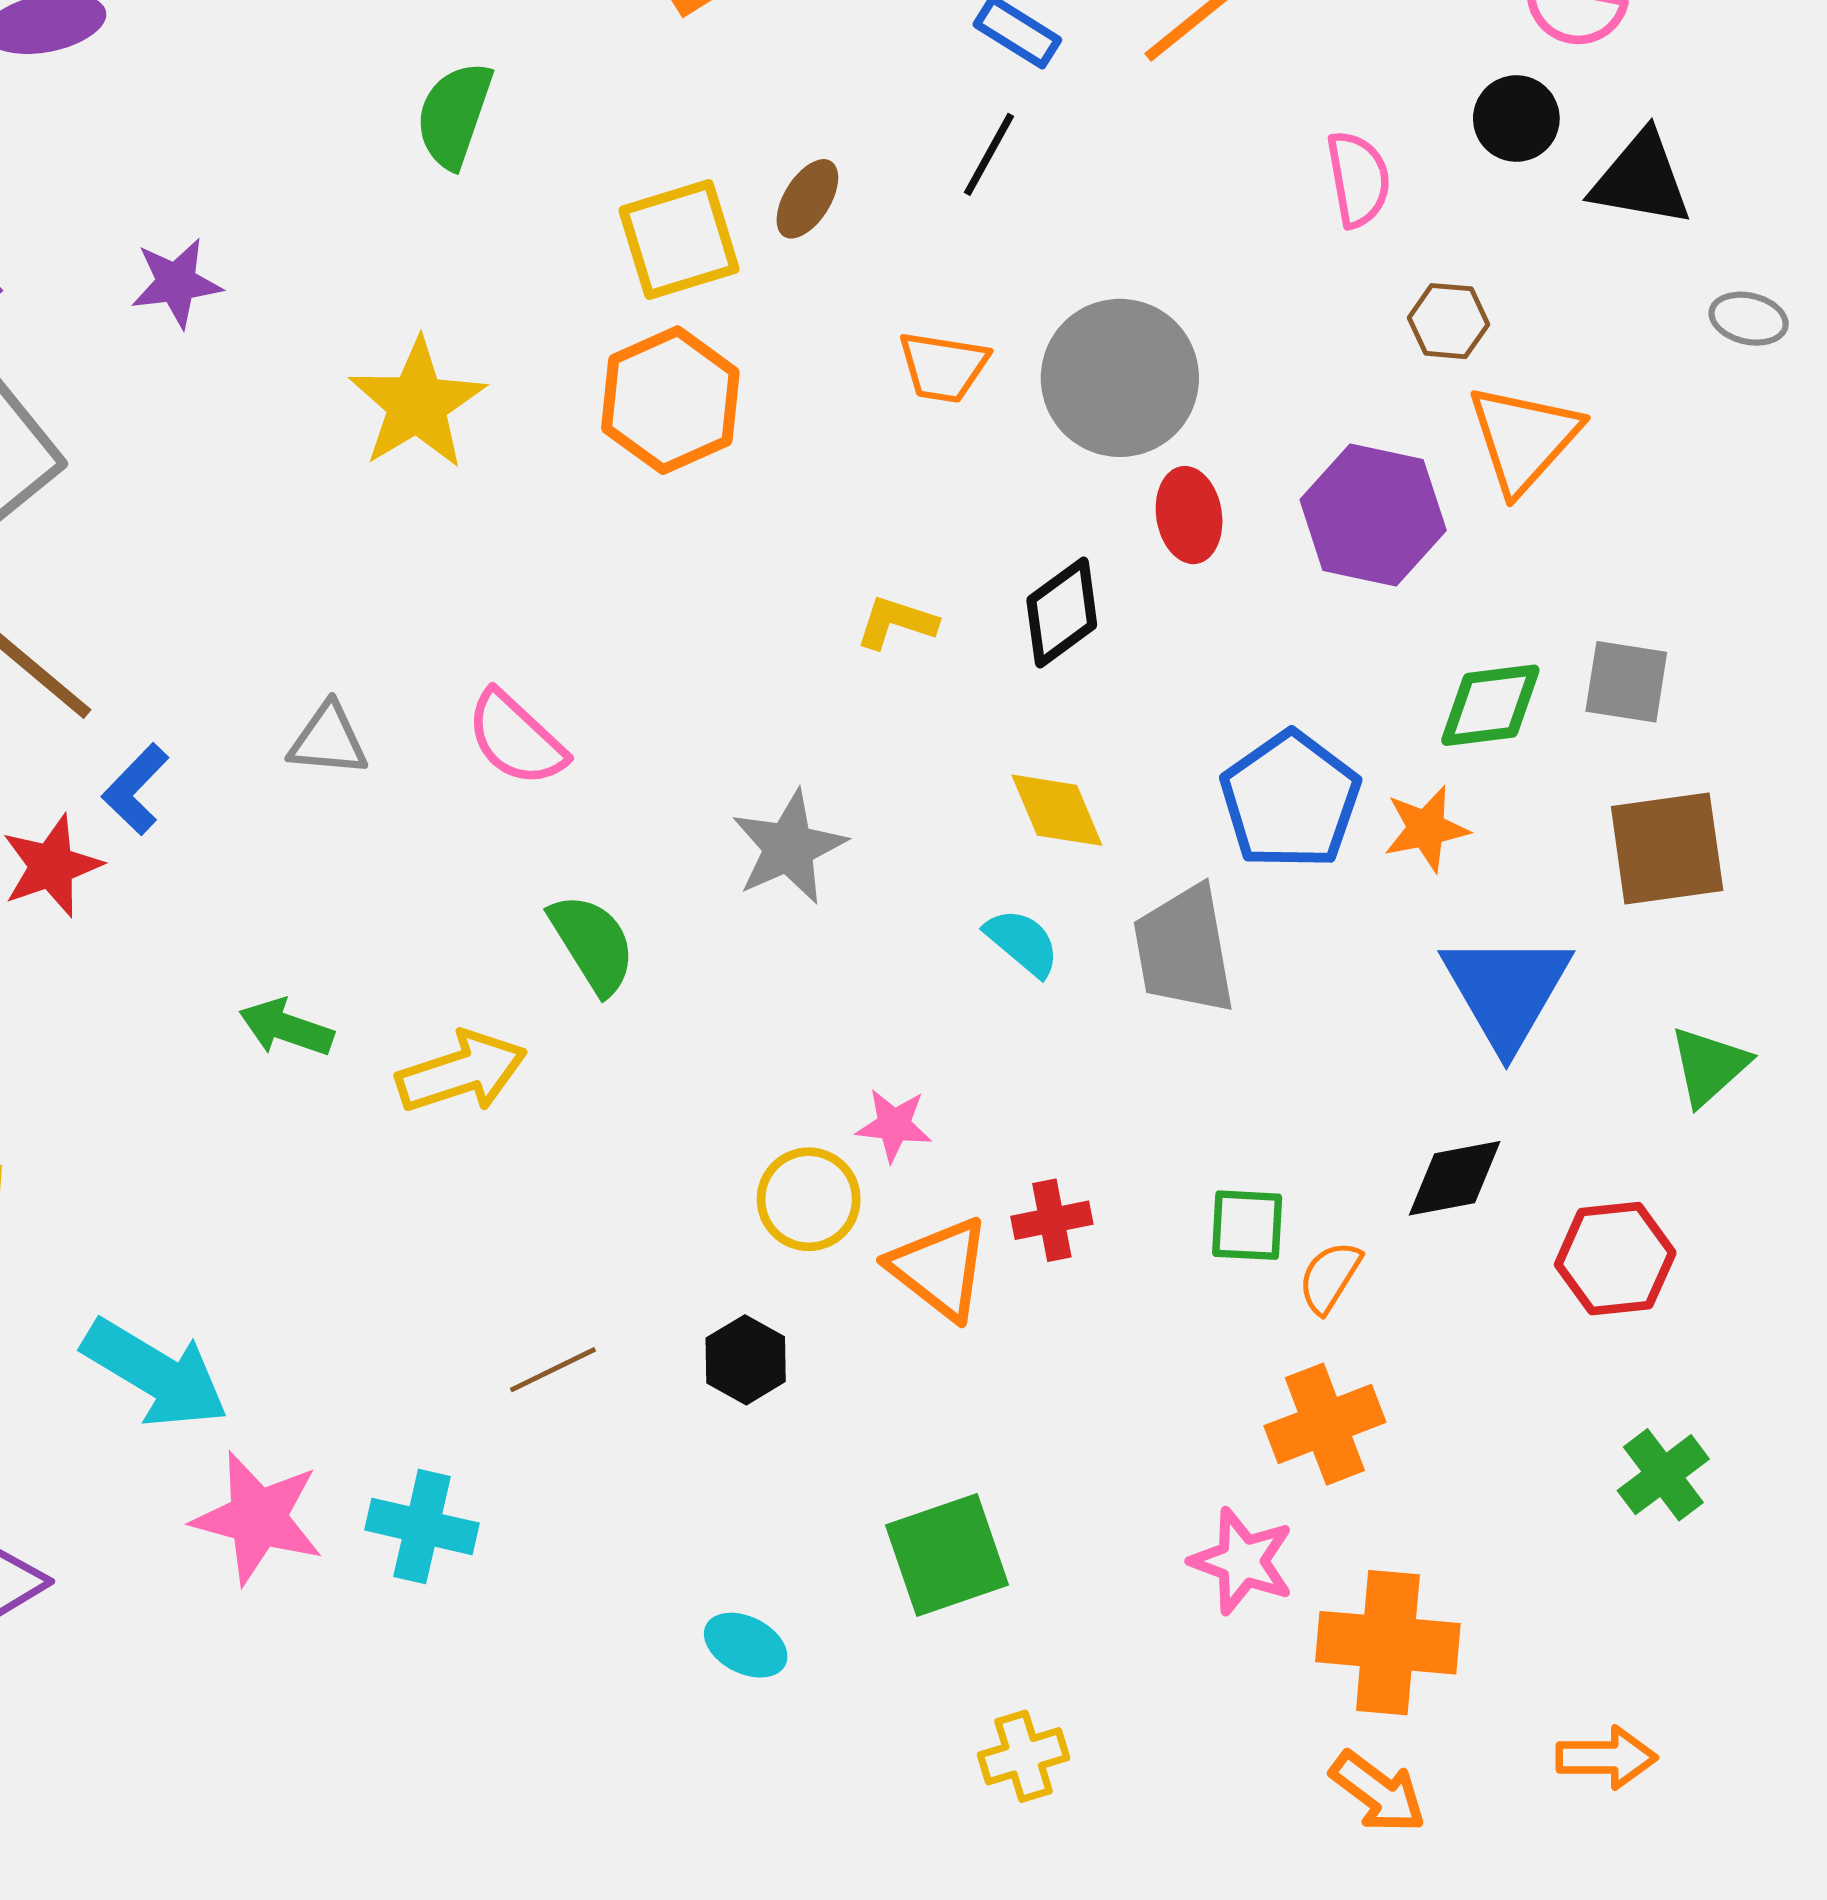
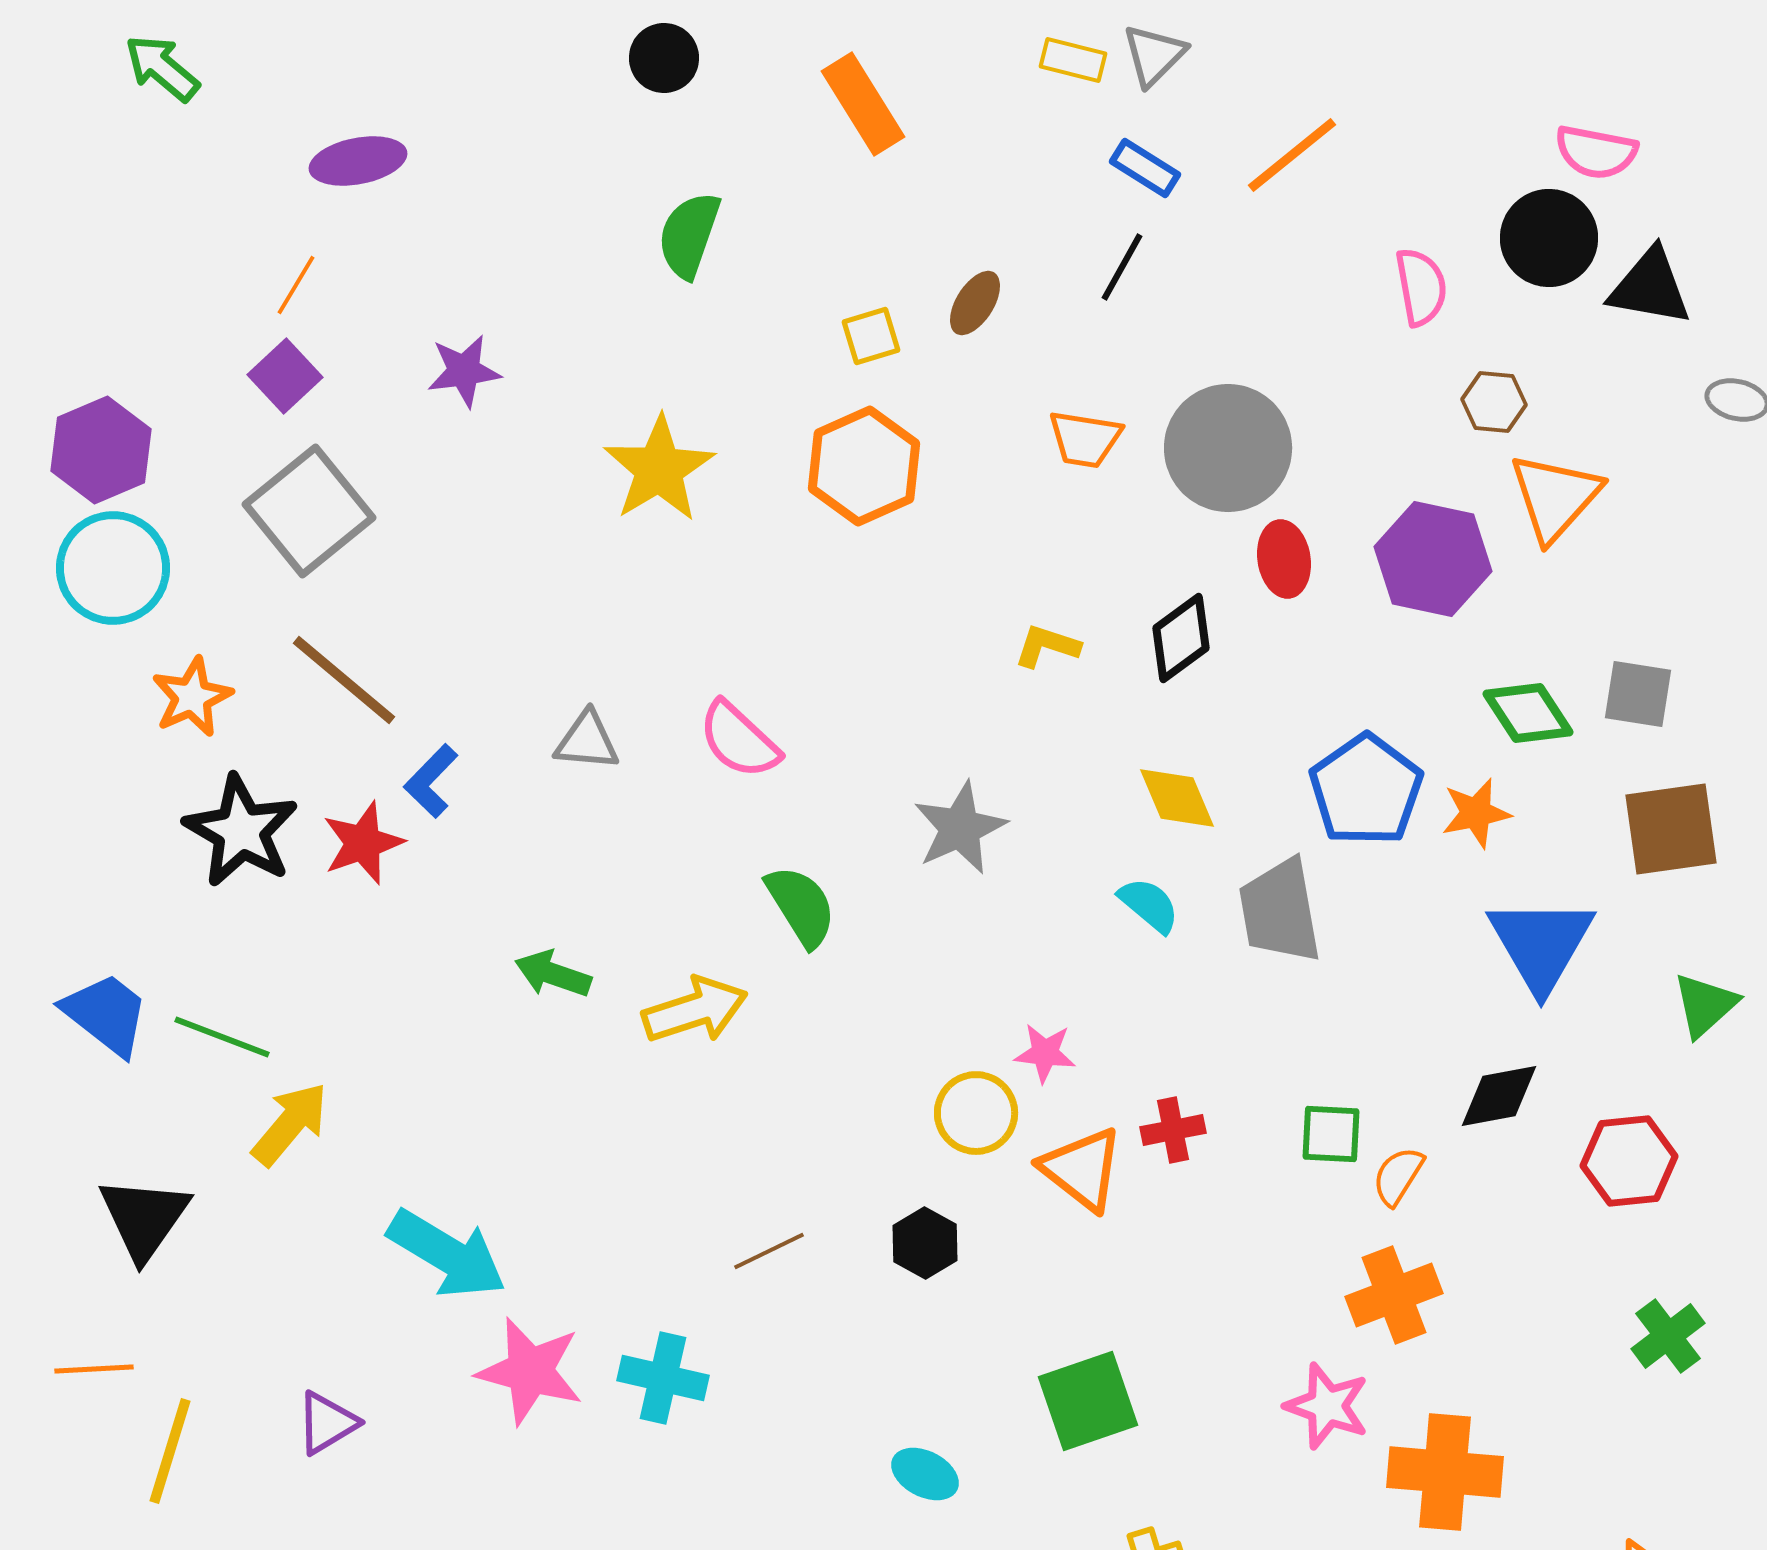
black circle: (1516, 119) -> (1549, 238), size x1.4
yellow square: (679, 240) -> (871, 336), size x0.6
green diamond: (1490, 705) -> (1528, 713), turned 64

